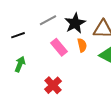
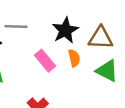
gray line: (48, 20) -> (16, 27), moved, turned 30

